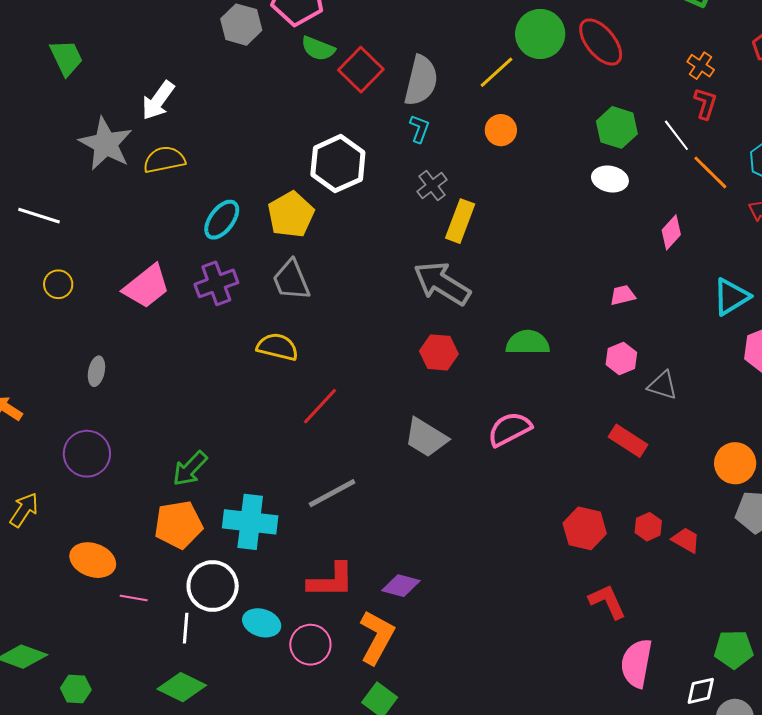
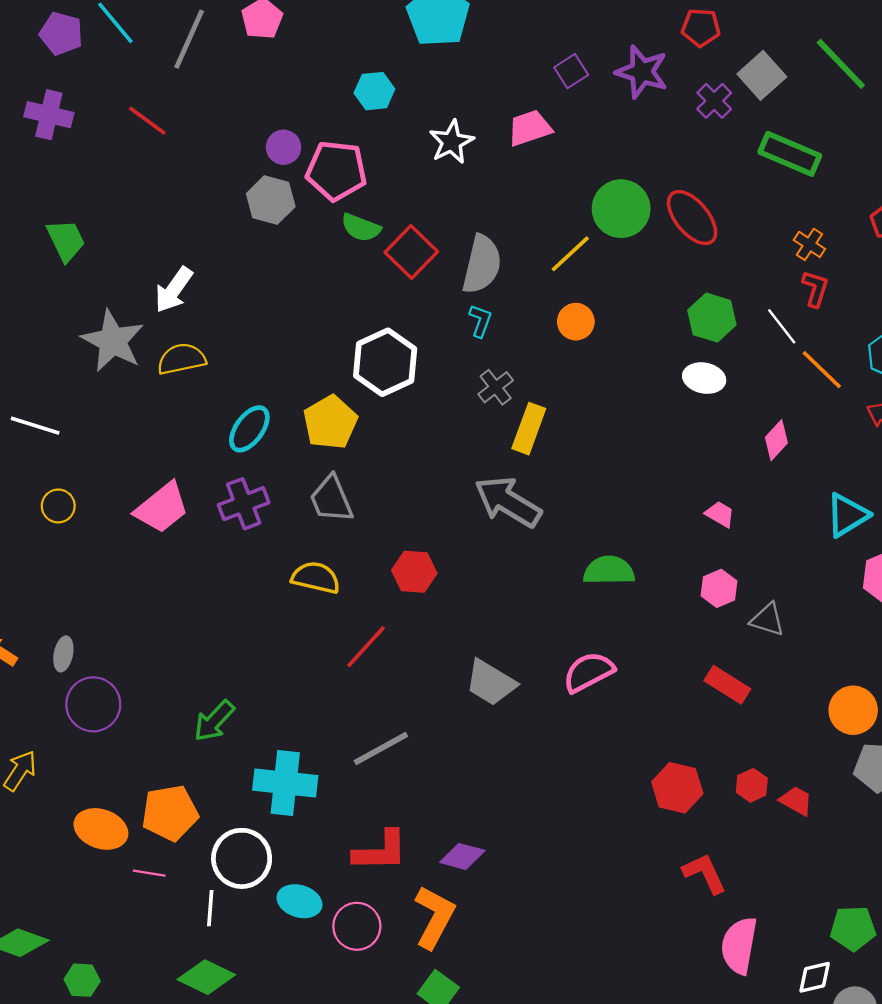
pink trapezoid: (623, 295) -> (720, 514), turned 44
red hexagon: (439, 352) -> (414, 572), moved
gray ellipse: (96, 371) -> (63, 654), moved
orange pentagon: (178, 525) -> (170, 813), moved

